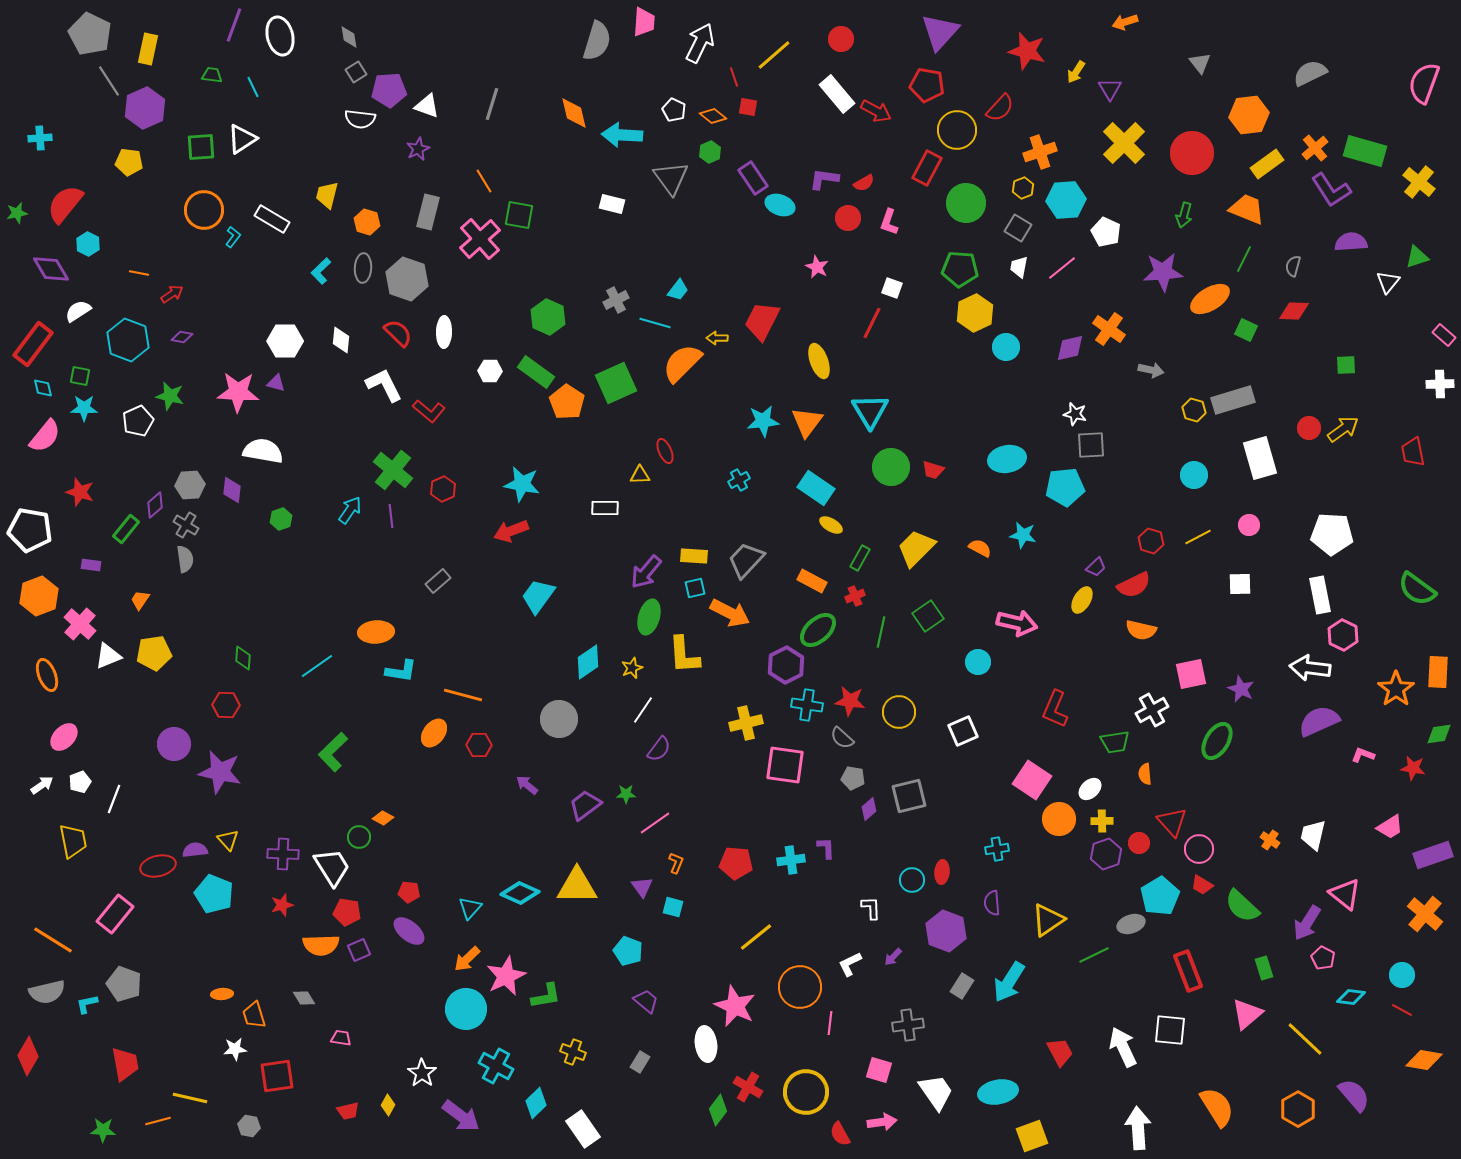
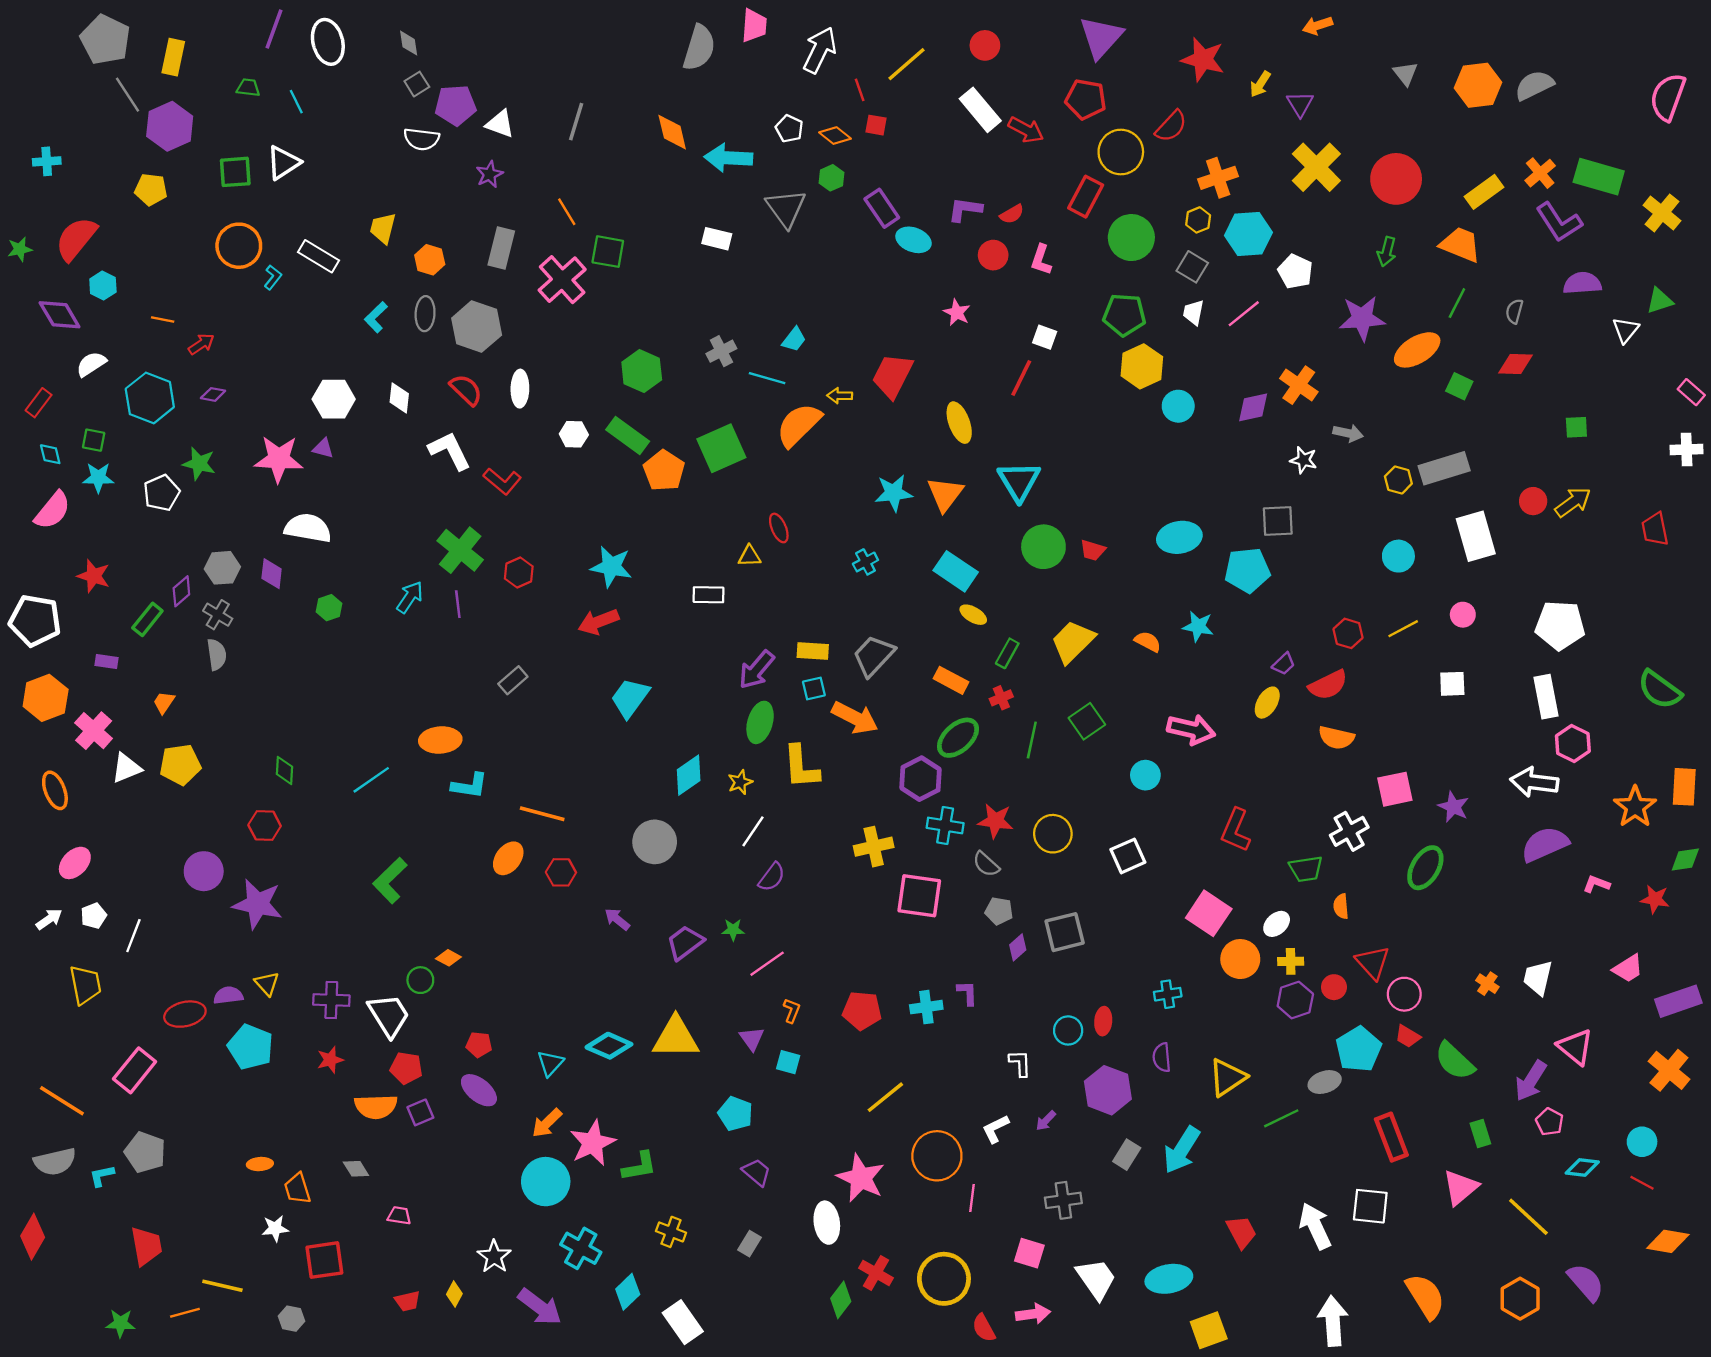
orange hexagon: (1249, 115) -> (1478, 85), moved
red rectangle: (33, 344) -> (39, 403), size x0.6
white star: (1075, 414) -> (1304, 460), moved

